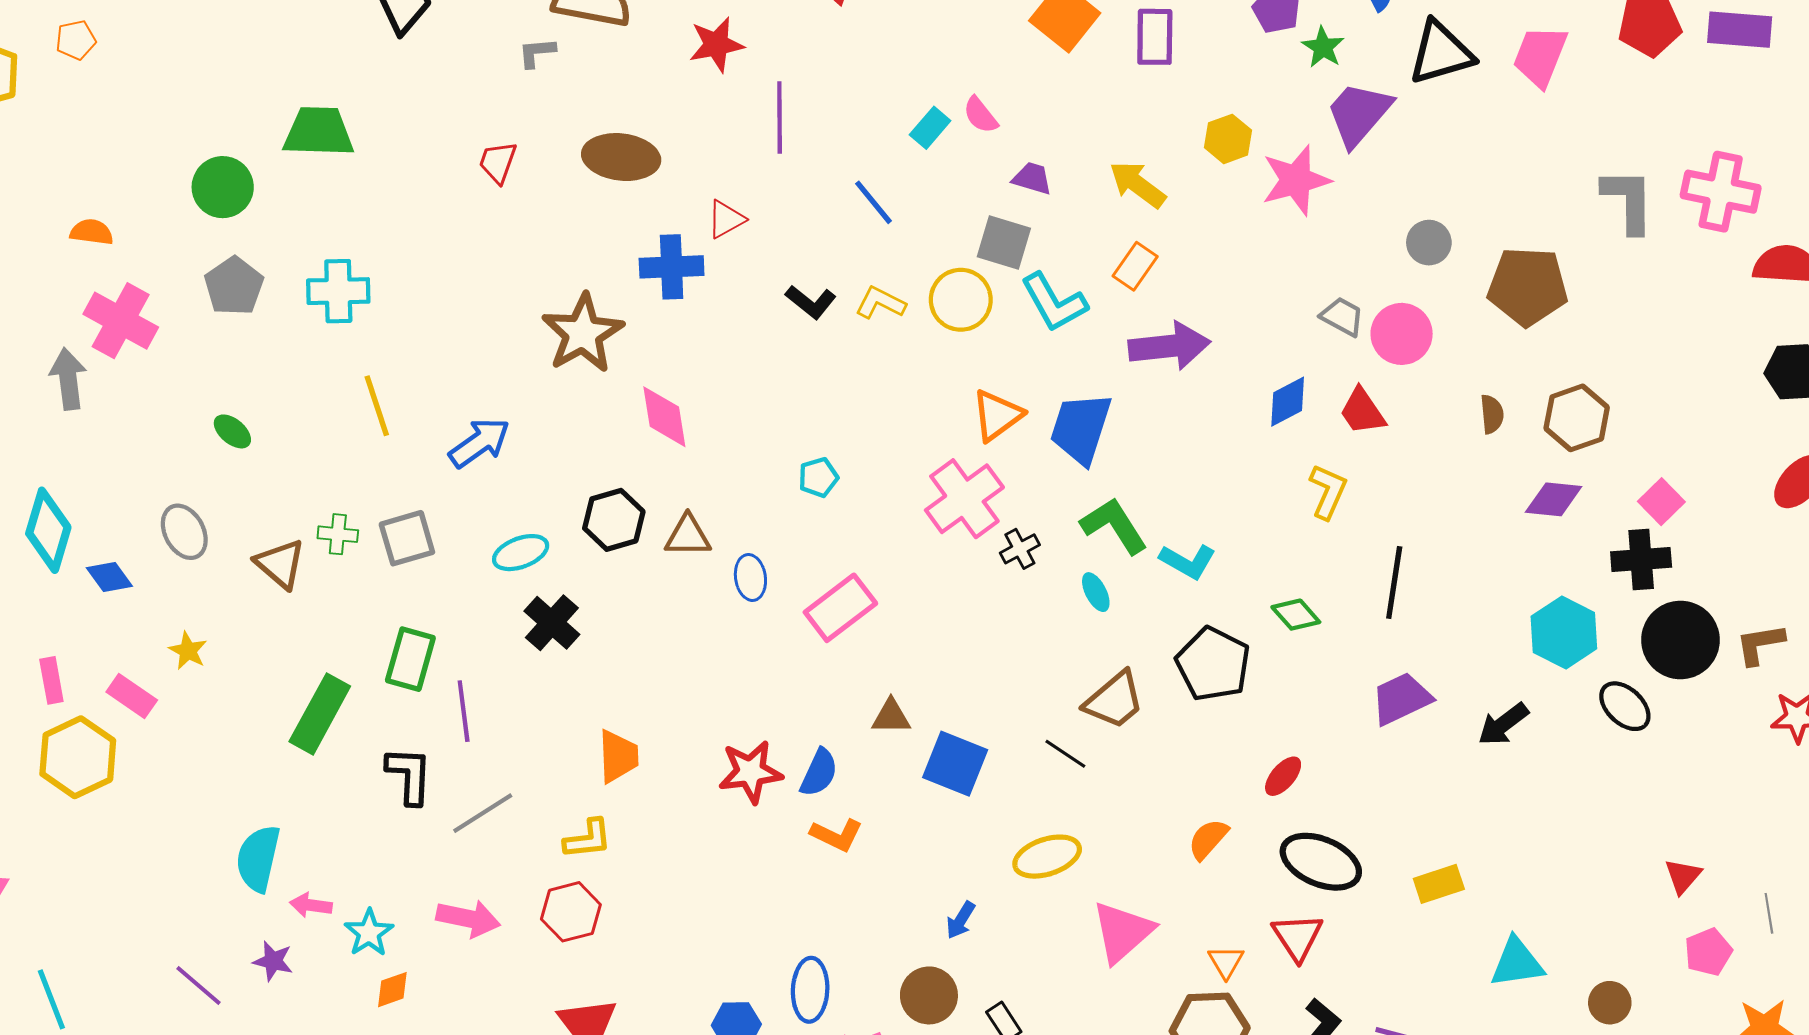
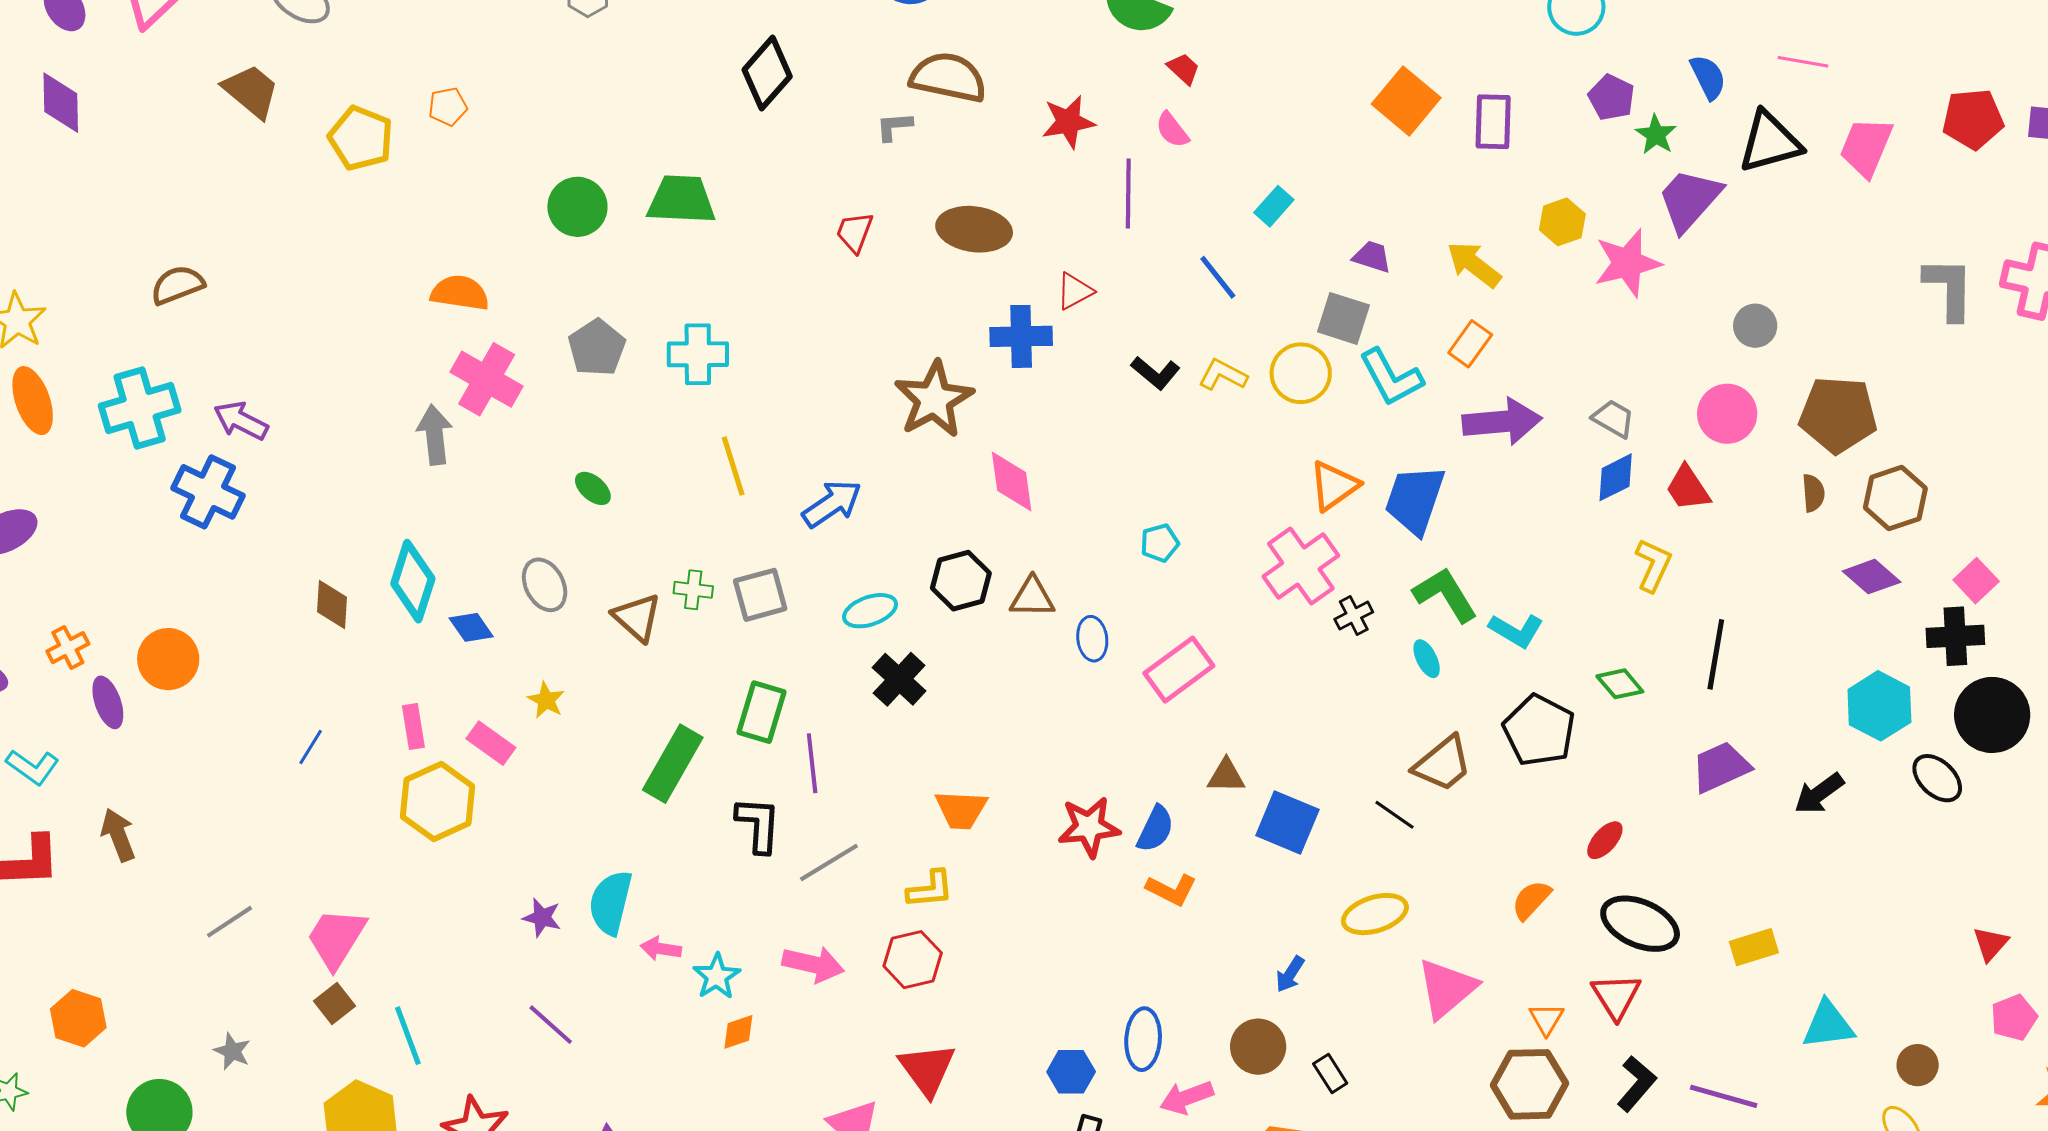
pink semicircle: (980, 115) -> (1172, 130), moved
green circle: (223, 187) -> (577, 207), moved
orange semicircle: (92, 232) -> (460, 293), size x1.4
brown pentagon: (1528, 286) -> (1838, 415), moved
gray trapezoid: (1342, 317) -> (1613, 419), moved
purple diamond: (1554, 499) -> (1872, 577), turned 34
orange trapezoid: (618, 756) -> (961, 810), turned 94
purple star: (273, 961) -> (542, 917), moved

